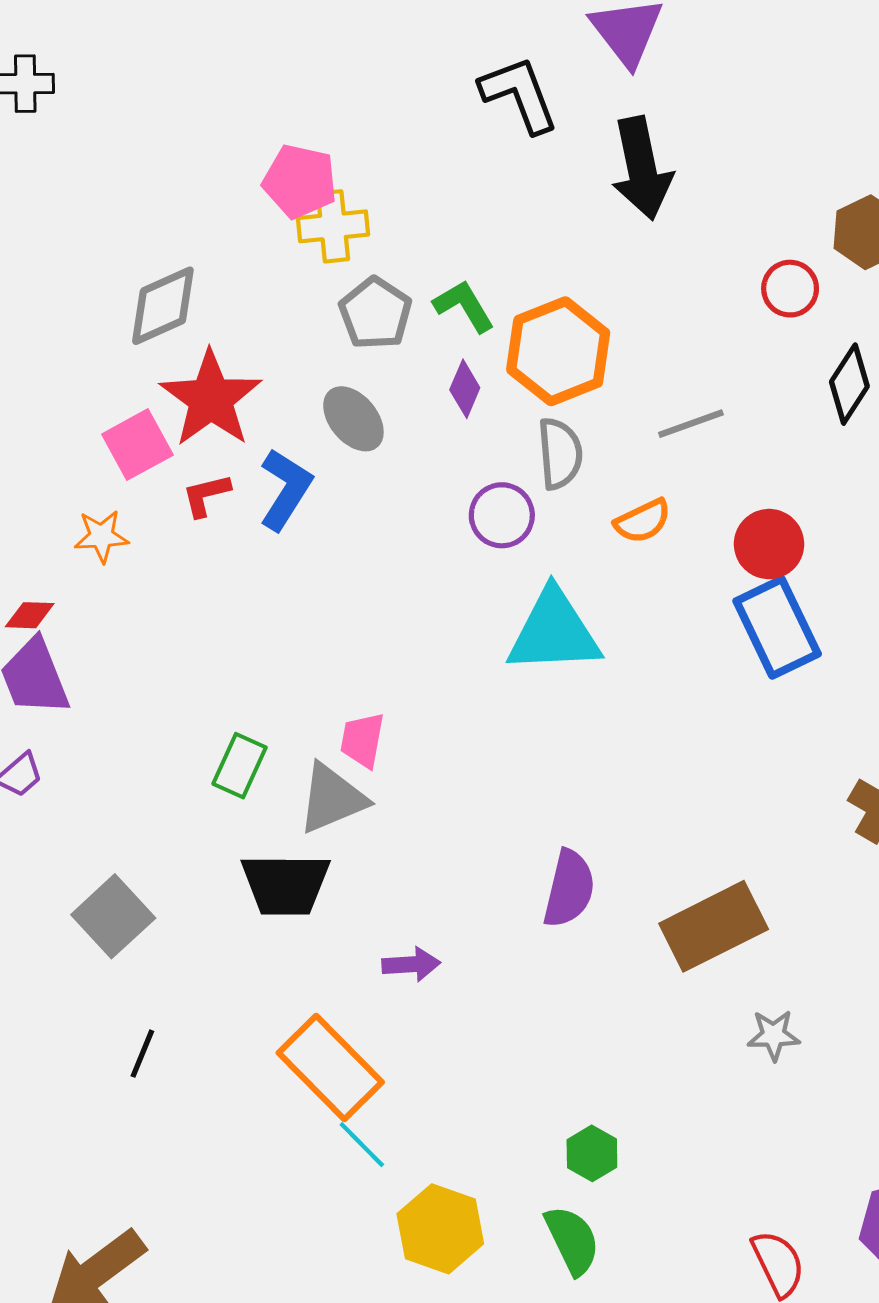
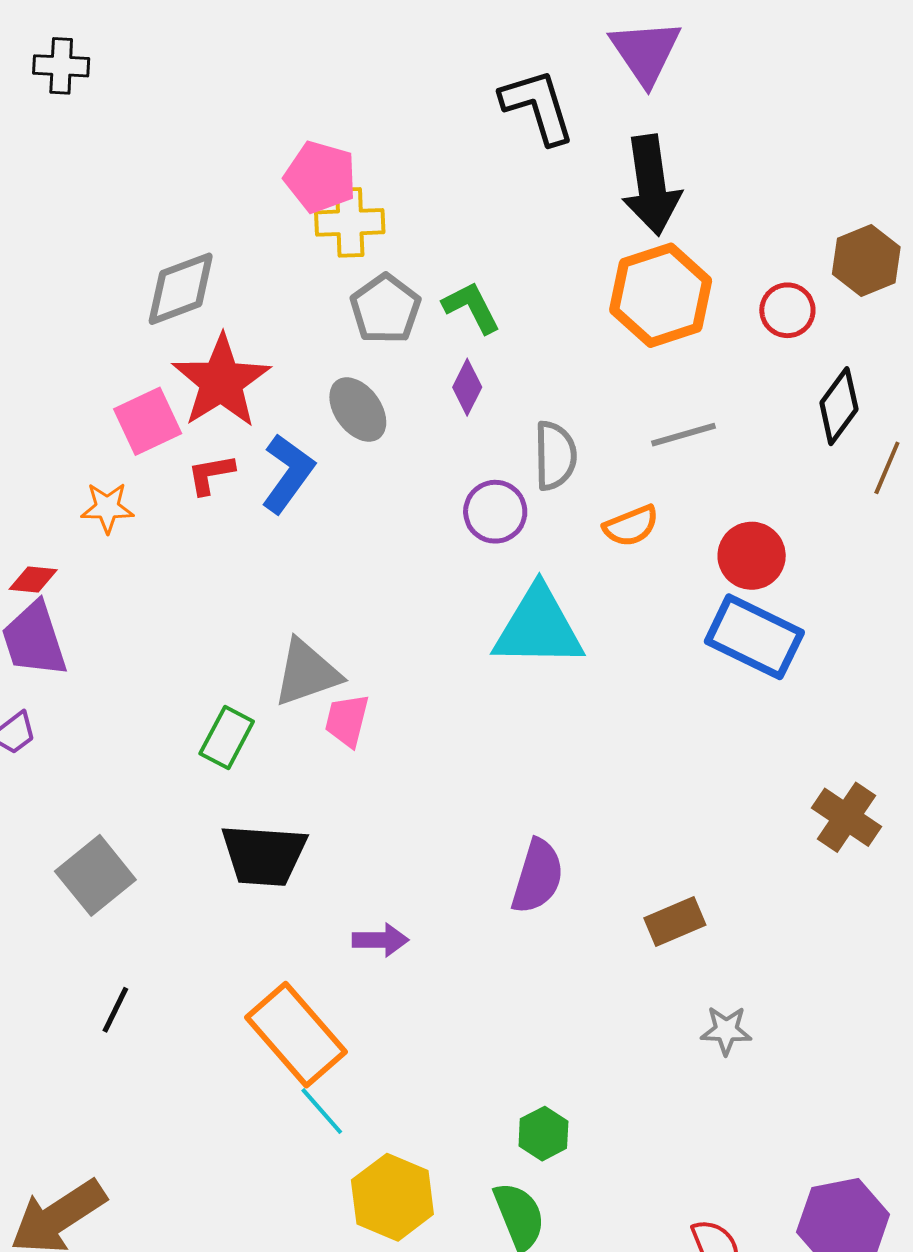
orange hexagon: (558, 351) -> (661, 295), moved
blue rectangle: (777, 627) -> (754, 637), turned -42
gray triangle: (332, 798) -> (307, 673), moved
brown rectangle: (714, 926) -> (675, 922), size x0.6

